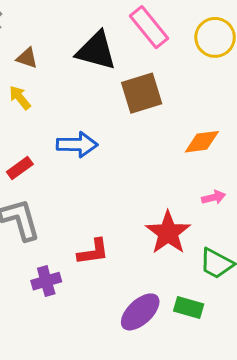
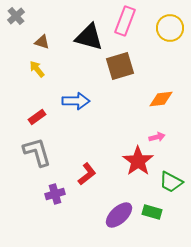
pink rectangle: (149, 27) -> (125, 21), turned 60
pink arrow: (214, 197) -> (157, 137), moved
red L-shape: (93, 252) -> (87, 174), turned -30

